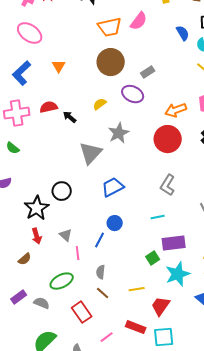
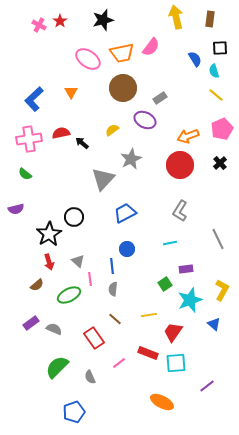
pink ellipse: (30, 33) -> (88, 59), moved
blue line: (100, 240) -> (112, 266), turned -35
purple rectangle: (174, 243) -> (186, 269), size x0.6
gray semicircle: (101, 272) -> (113, 289), moved
green ellipse: (62, 281) -> (69, 295), moved

